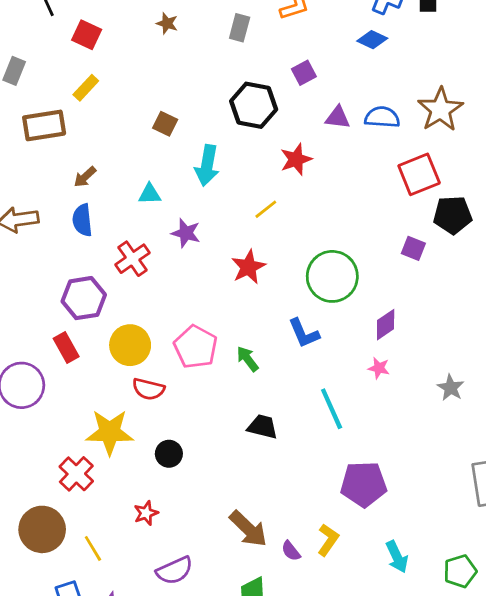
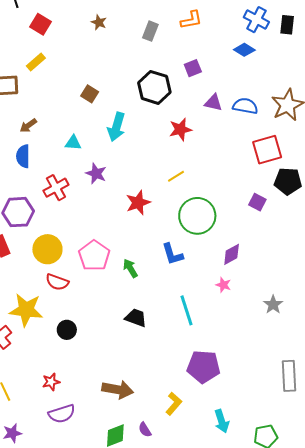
yellow line: (266, 209) -> (176, 176), moved
red star: (146, 513) -> (51, 382), moved
brown arrow: (248, 529) -> (118, 390), turned -40
purple semicircle: (291, 551) -> (145, 430), moved

